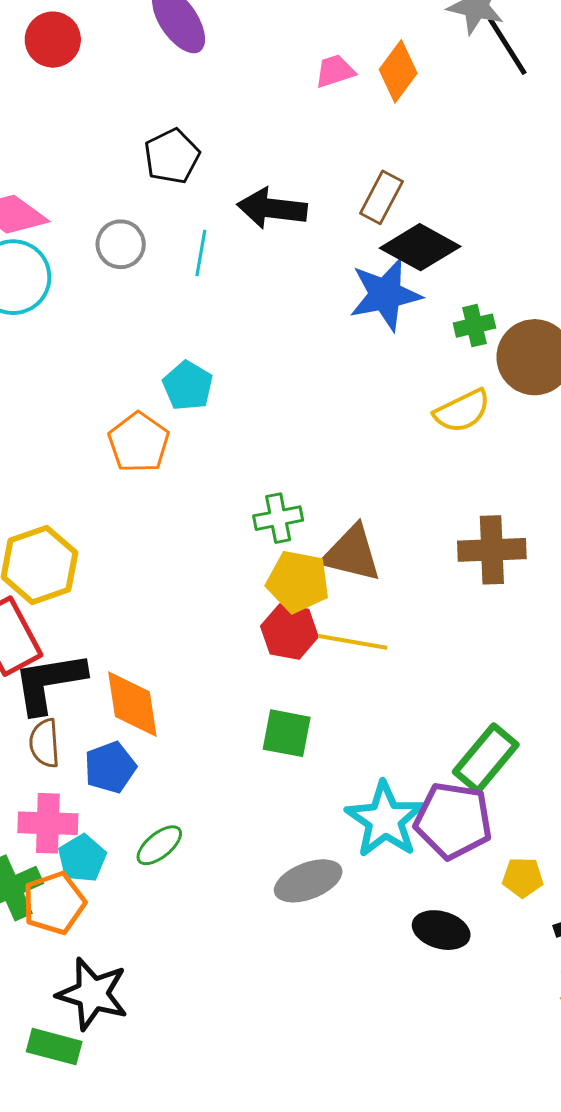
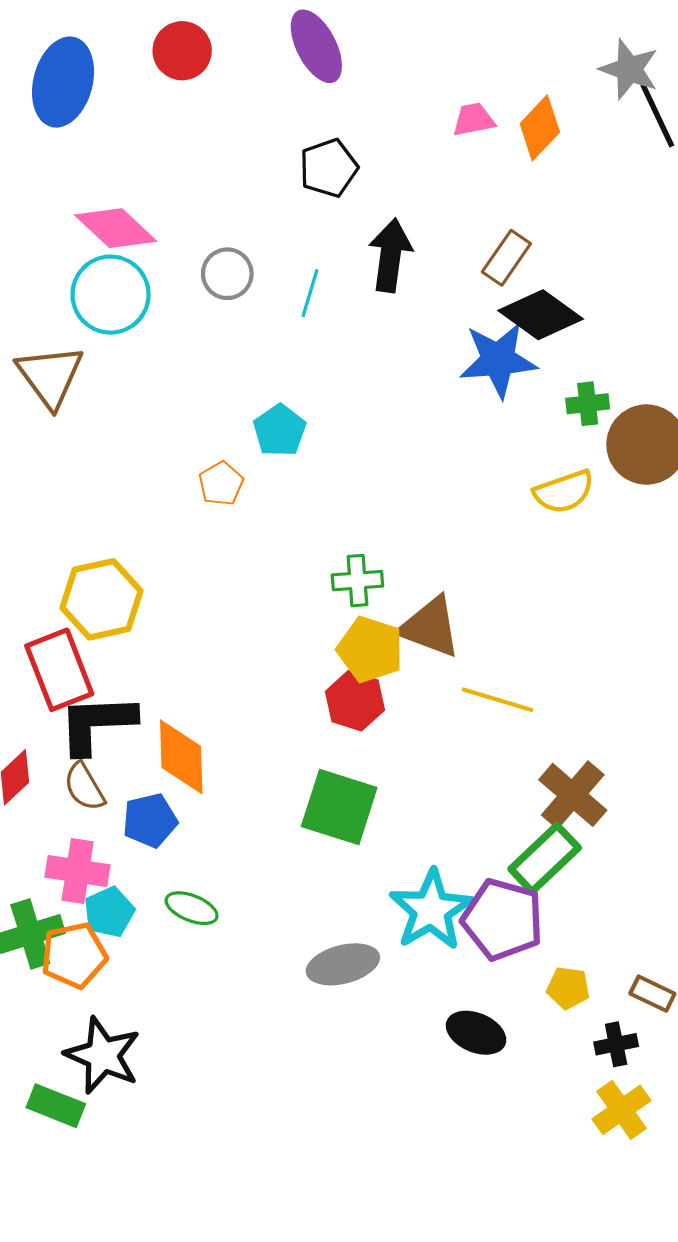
black pentagon: (172, 156) -> (329, 168), moved
black arrow: (272, 208) -> (390, 255), turned 84
orange pentagon: (139, 442) -> (221, 484), size x0.7
brown cross: (492, 550) -> (573, 795), moved, turned 36
yellow line: (353, 642) -> (498, 700), moved
green square: (287, 733) -> (339, 807), size x1.4
brown semicircle: (45, 743) -> (84, 787), turned -33
green ellipse: (159, 845) -> (192, 908), turned 54

